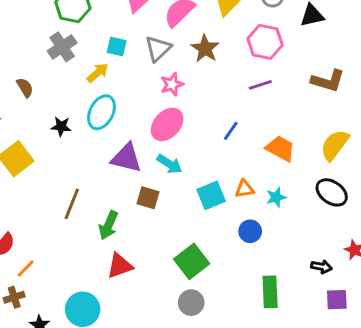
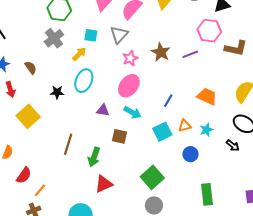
pink hexagon: (265, 42) -> (209, 31), moved
brown star: (205, 49) -> (161, 52), moved
blue line: (231, 131) -> (168, 101), moved
purple triangle: (126, 158) -> (103, 110), size x0.6
black arrow: (321, 267) -> (233, 146), moved, turned 32

